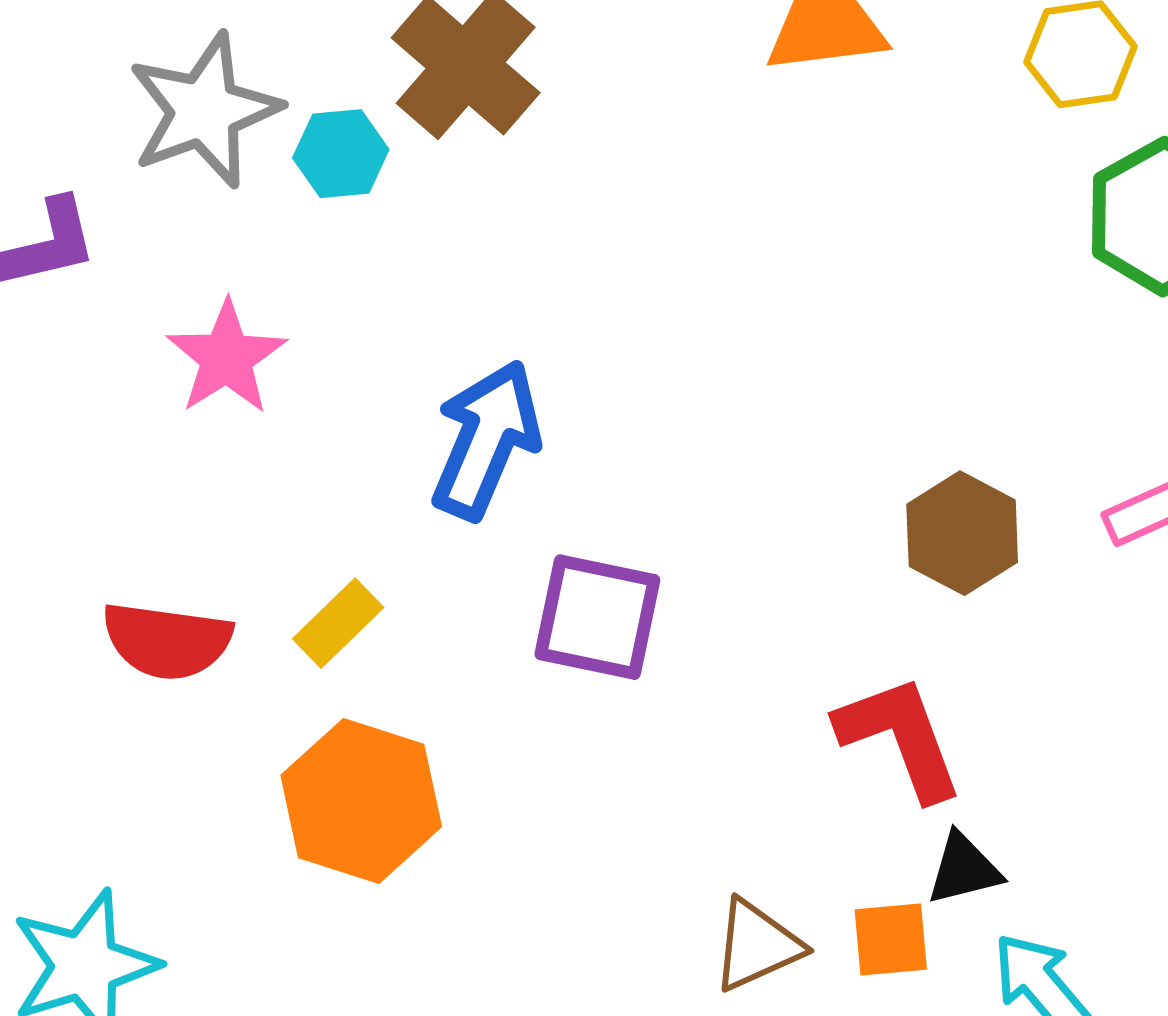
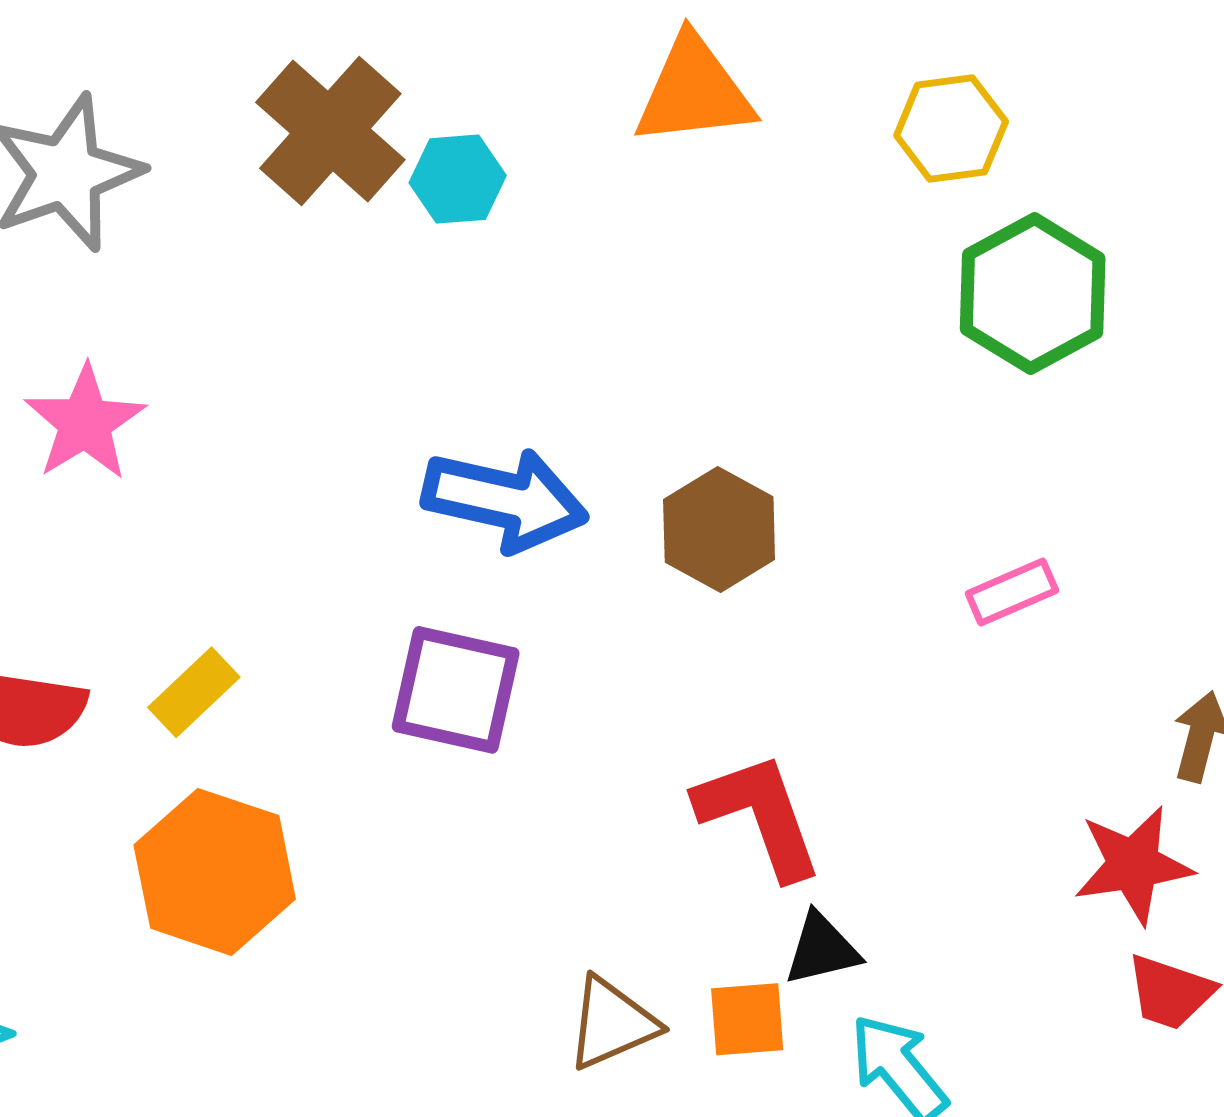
cyan hexagon: (341, 154) -> (458, 179), moved
blue arrow: (486, 440) -> (505, 500), moved, turned 79
brown hexagon: (962, 533) -> (719, 530), moved

